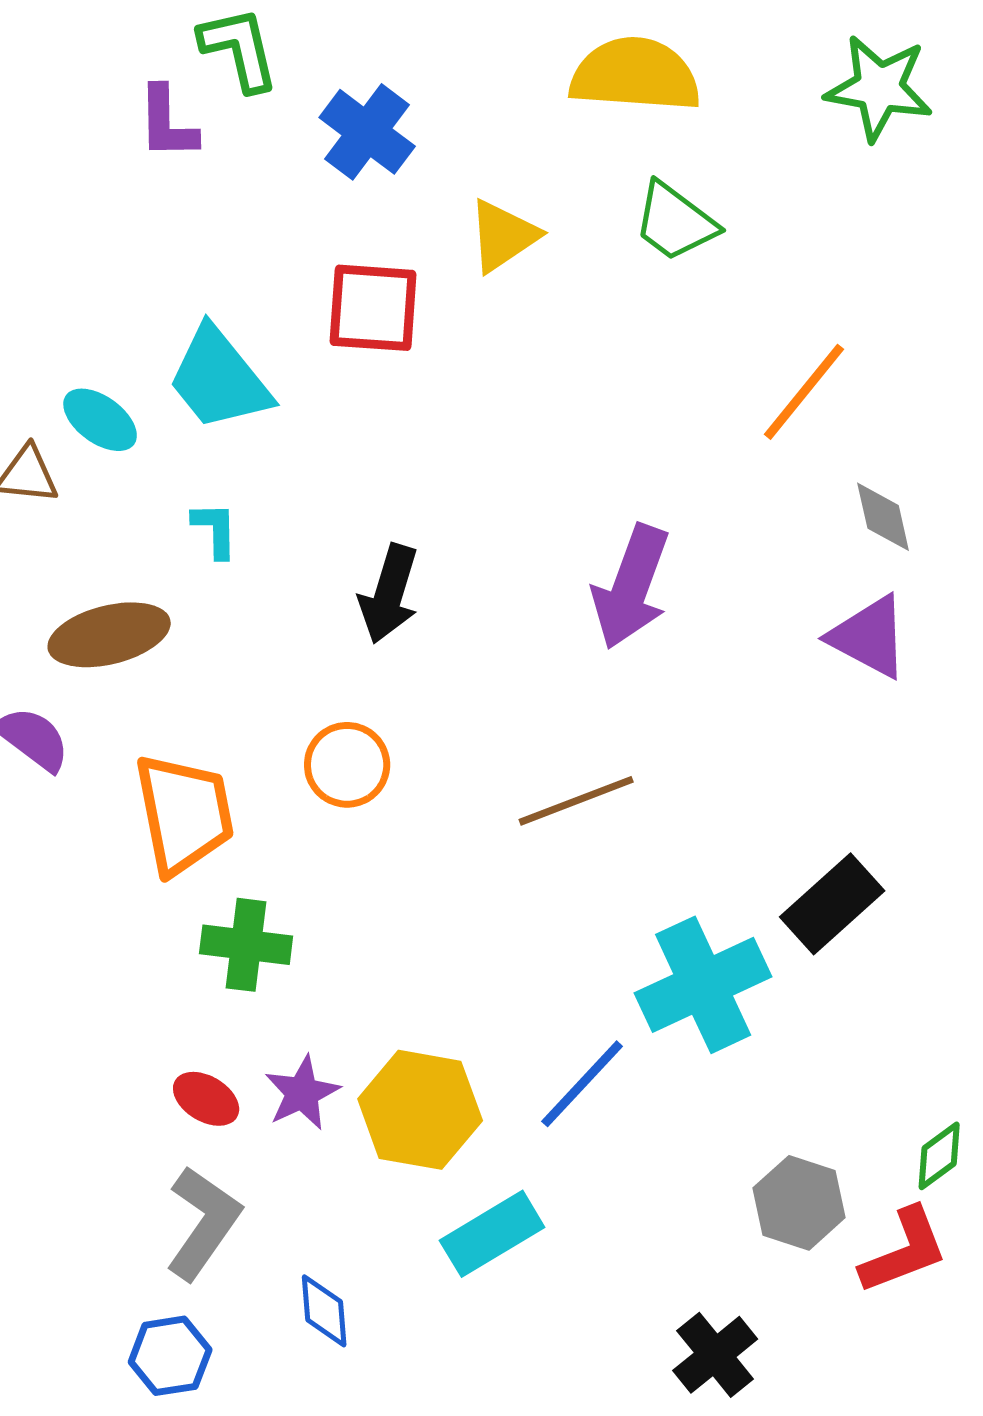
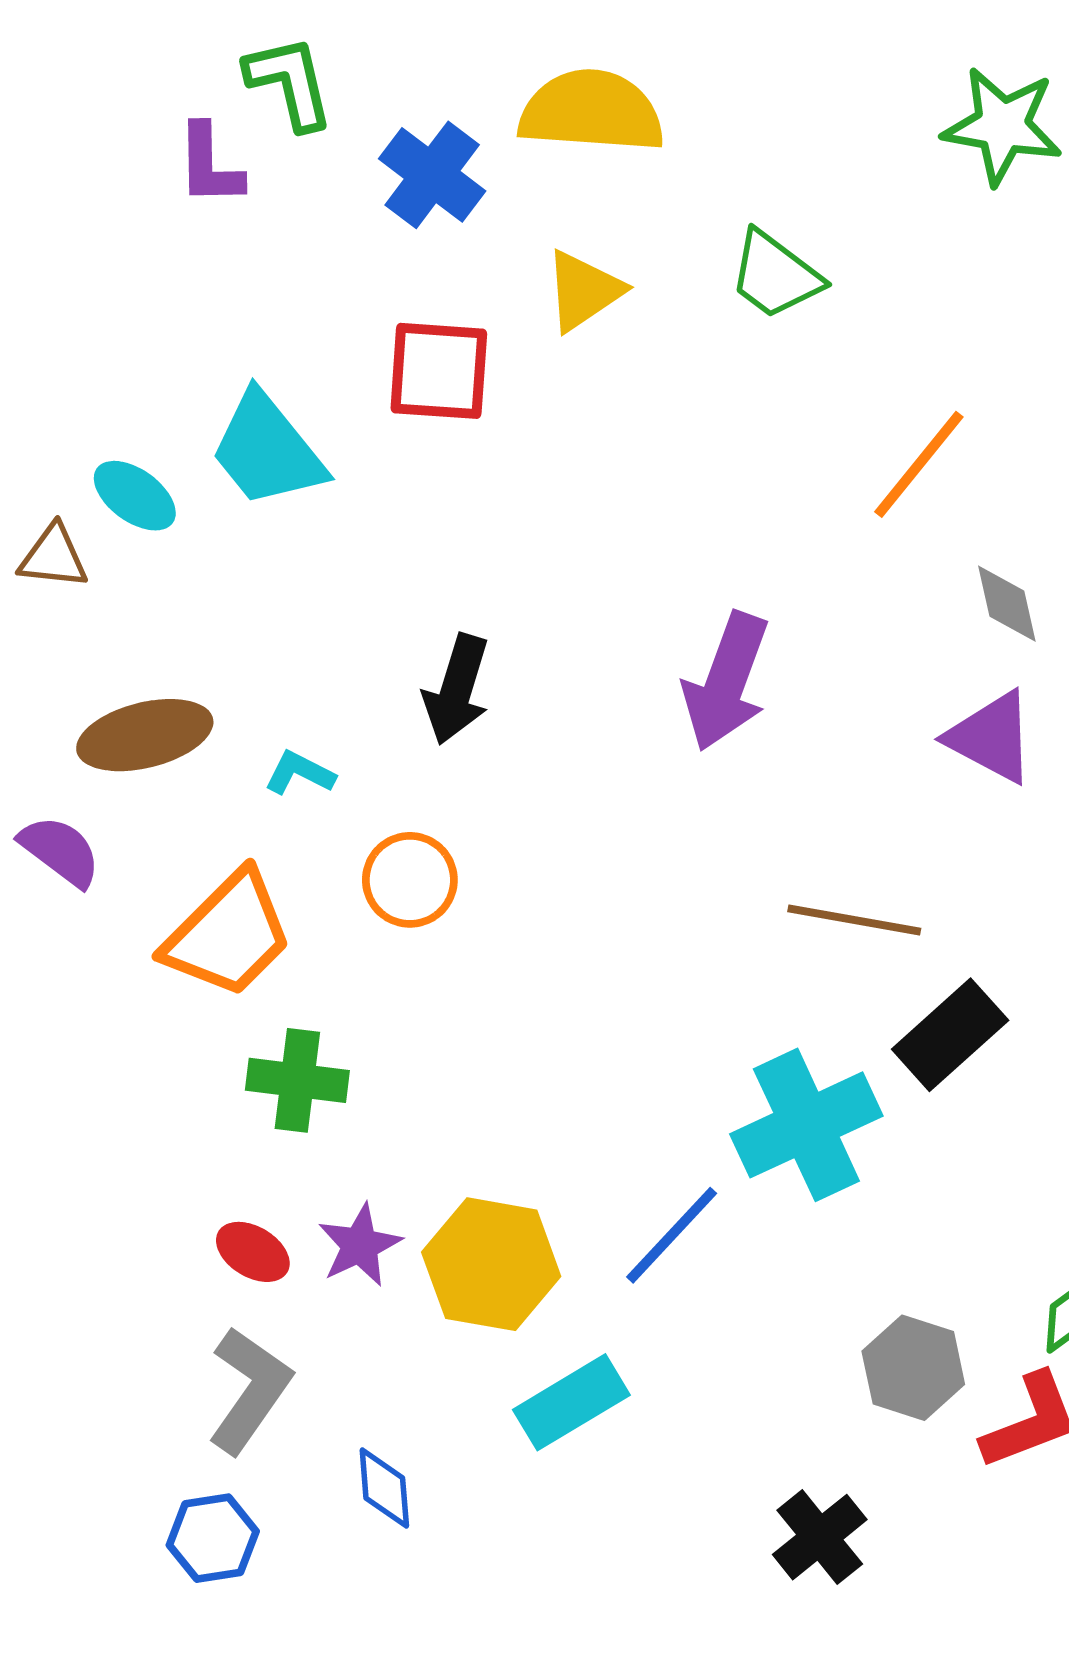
yellow semicircle: (635, 75) -> (591, 111), moved
cyan L-shape: (215, 530) -> (300, 773), moved, turned -62
brown line: (576, 801) -> (854, 920), moved, turned 31
orange trapezoid: (184, 814) -> (228, 934), turned 56

